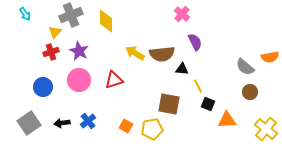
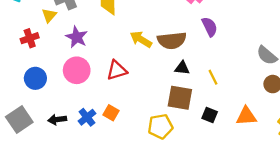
red cross: (51, 52) -> (30, 38), moved
black triangle: (182, 69) -> (182, 68), moved
black square: (208, 104) -> (210, 115), moved
orange square: (126, 126) -> (111, 113), moved

